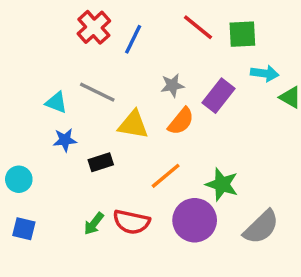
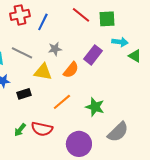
red cross: (94, 27) -> (20, 15), turned 30
gray star: (172, 85) -> (55, 49), moved
purple circle: (195, 220) -> (79, 144), moved

